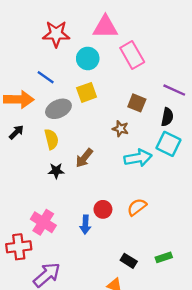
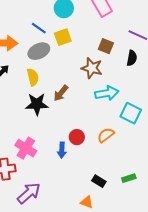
blue line: (46, 77) -> (39, 28), moved
brown star: (120, 129) -> (92, 68), size x1.5
cyan square: (168, 144) -> (131, 113), moved
black star: (56, 171) -> (37, 104), size x1.6

